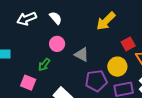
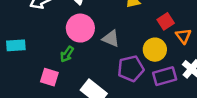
pink circle: (57, 44) -> (80, 28), size x1.5

